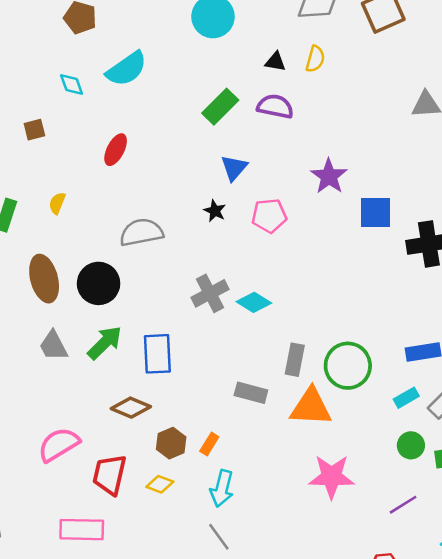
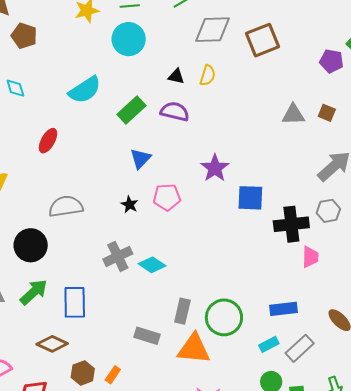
cyan semicircle: (127, 69) -> (85, 90), moved
black star: (215, 211) -> (130, 205), moved

